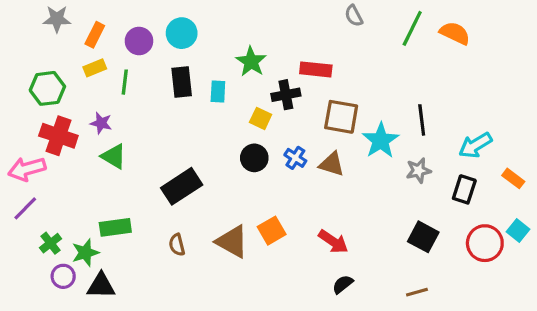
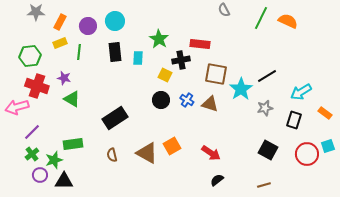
black line: (422, 120) -> (267, 76), turned 66
purple line: (25, 208) -> (32, 132), moved
cyan square: (518, 231) -> (328, 146), turned 32

